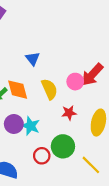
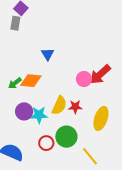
yellow semicircle: (49, 89) -> (59, 105), moved, turned 42
orange diamond: (18, 90) -> (31, 81), turned -75
cyan star: (30, 126) -> (39, 115), turned -30

